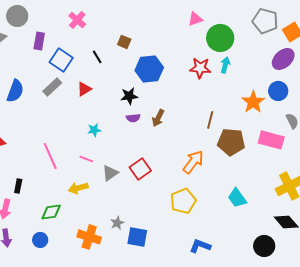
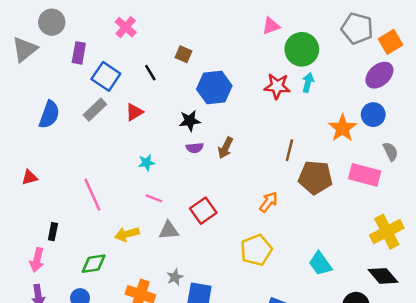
pink line: (86, 159) -> (154, 198), moved
orange arrow: (193, 162) -> (269, 202), size x0.7
gray triangle: (110, 173) -> (169, 230), moved, turned 30
cyan trapezoid: (237, 198) -> (320, 264), moved

